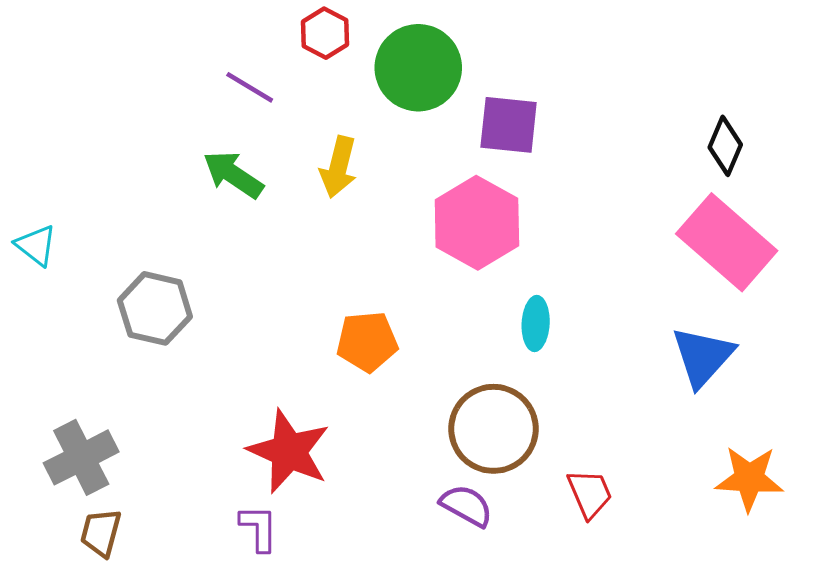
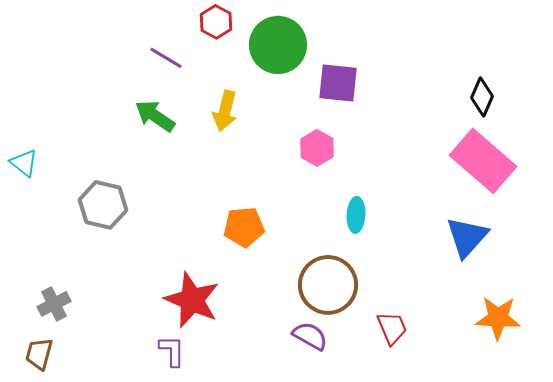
pink hexagon: (477, 223) -> (317, 148), size x0.6
gray cross: (81, 457) -> (54, 304), size x0.7
brown trapezoid: (101, 533) -> (39, 354), moved

